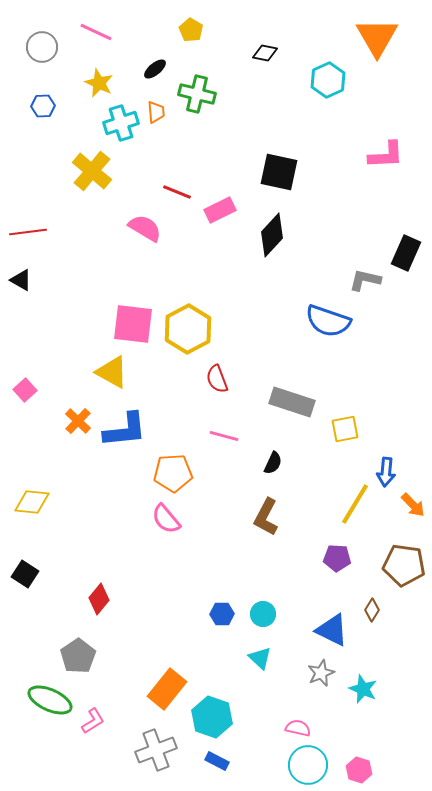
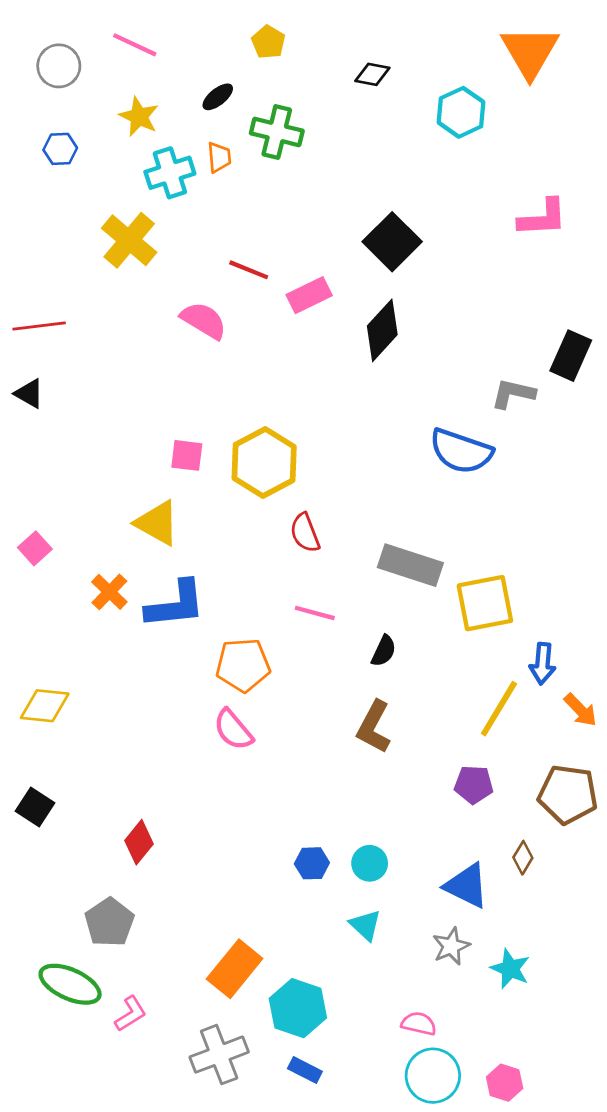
black square: (279, 172) -> (392, 242), turned 33
pink square: (133, 324) -> (187, 455), size x0.6
yellow square: (345, 429) -> (485, 603), size x1.5

